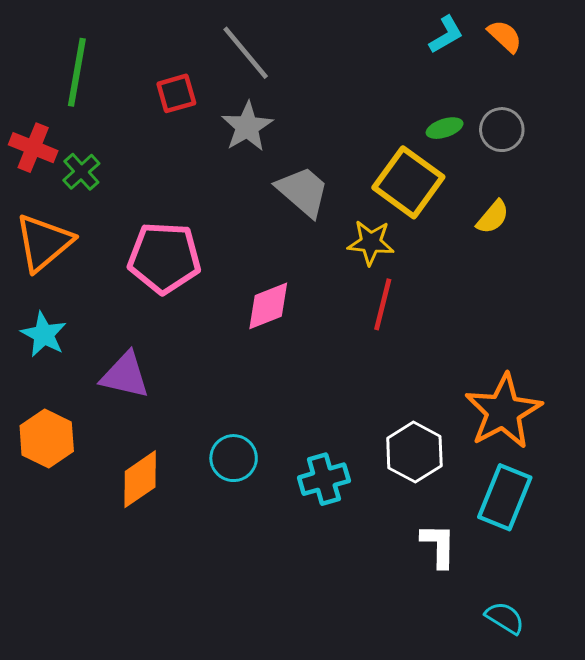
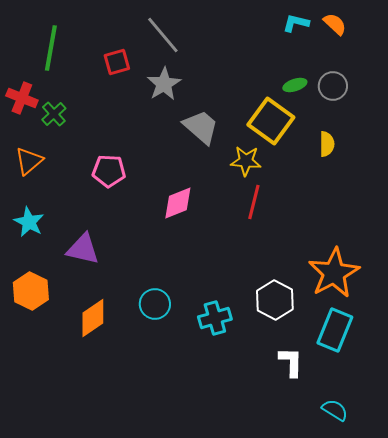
cyan L-shape: (446, 35) -> (296, 23), turned -136
yellow semicircle: (493, 217) -> (327, 144), turned -40
orange triangle: (44, 243) -> (29, 161), size x0.7
pink pentagon: (164, 258) -> (109, 171), size x0.7

